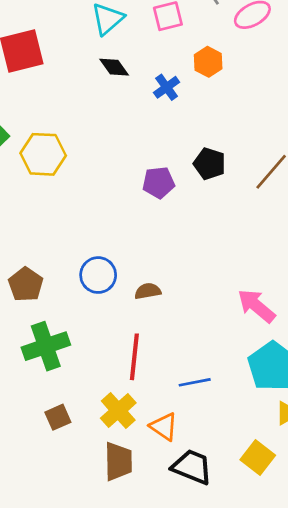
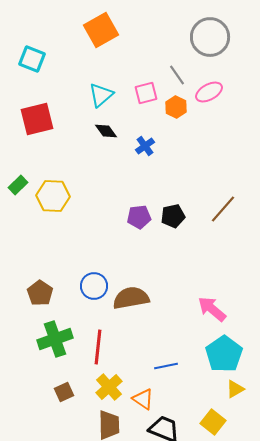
orange hexagon: (208, 62) -> (176, 107), moved
black pentagon: (209, 164) -> (173, 216), moved, turned -30
brown semicircle: (148, 291) -> (131, 298), size x1.8
red line: (134, 357) -> (98, 347), moved

